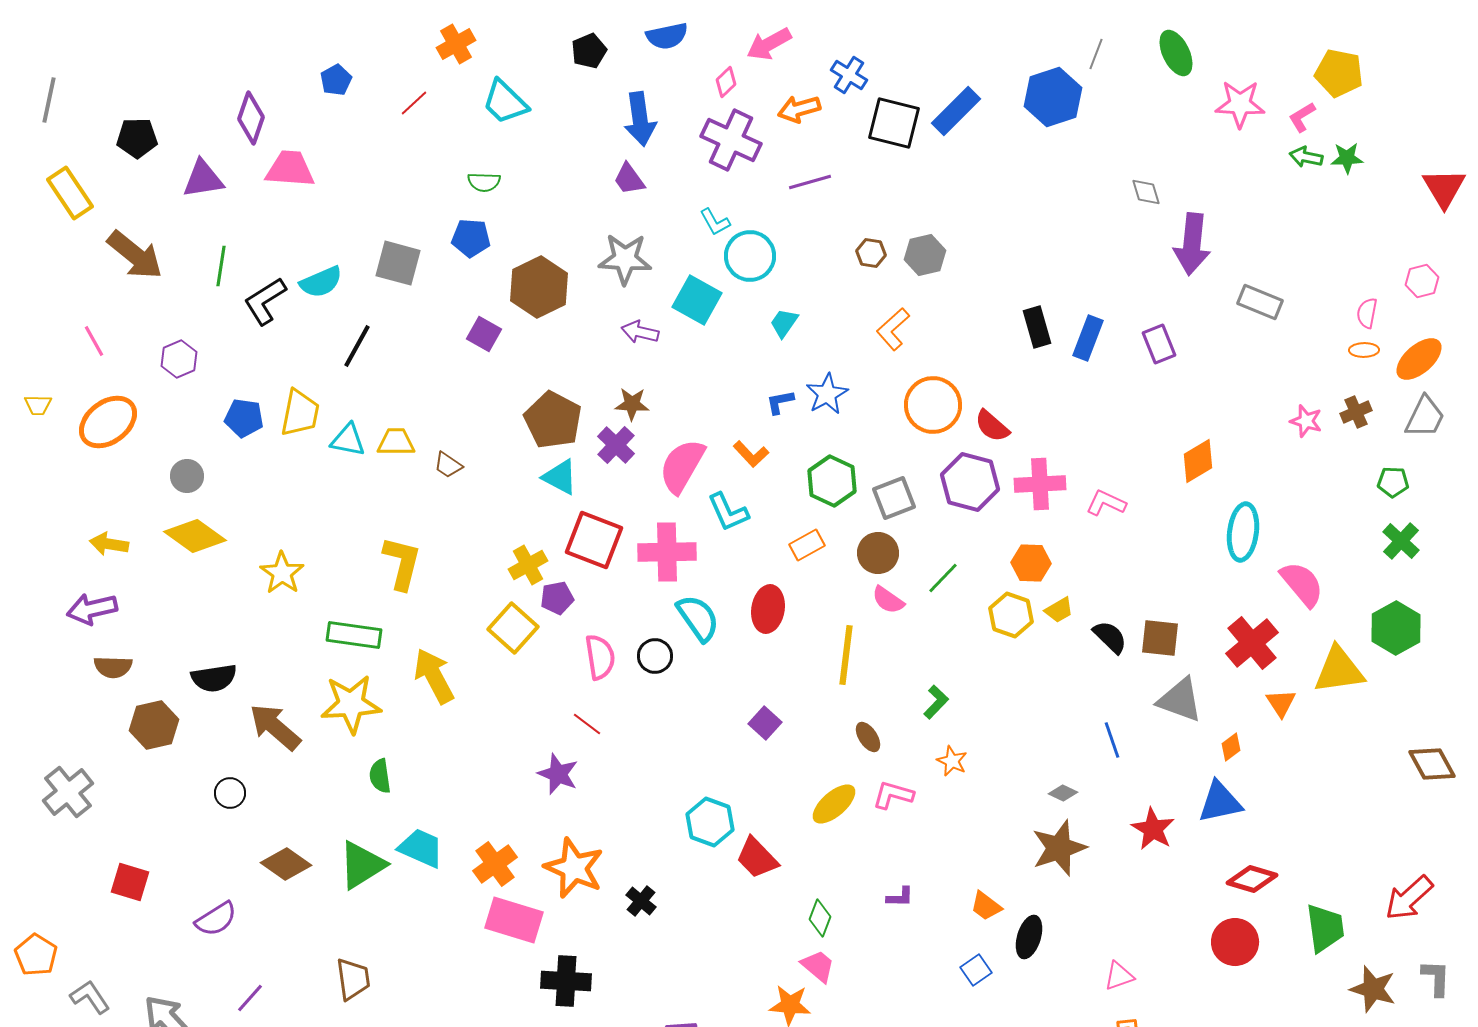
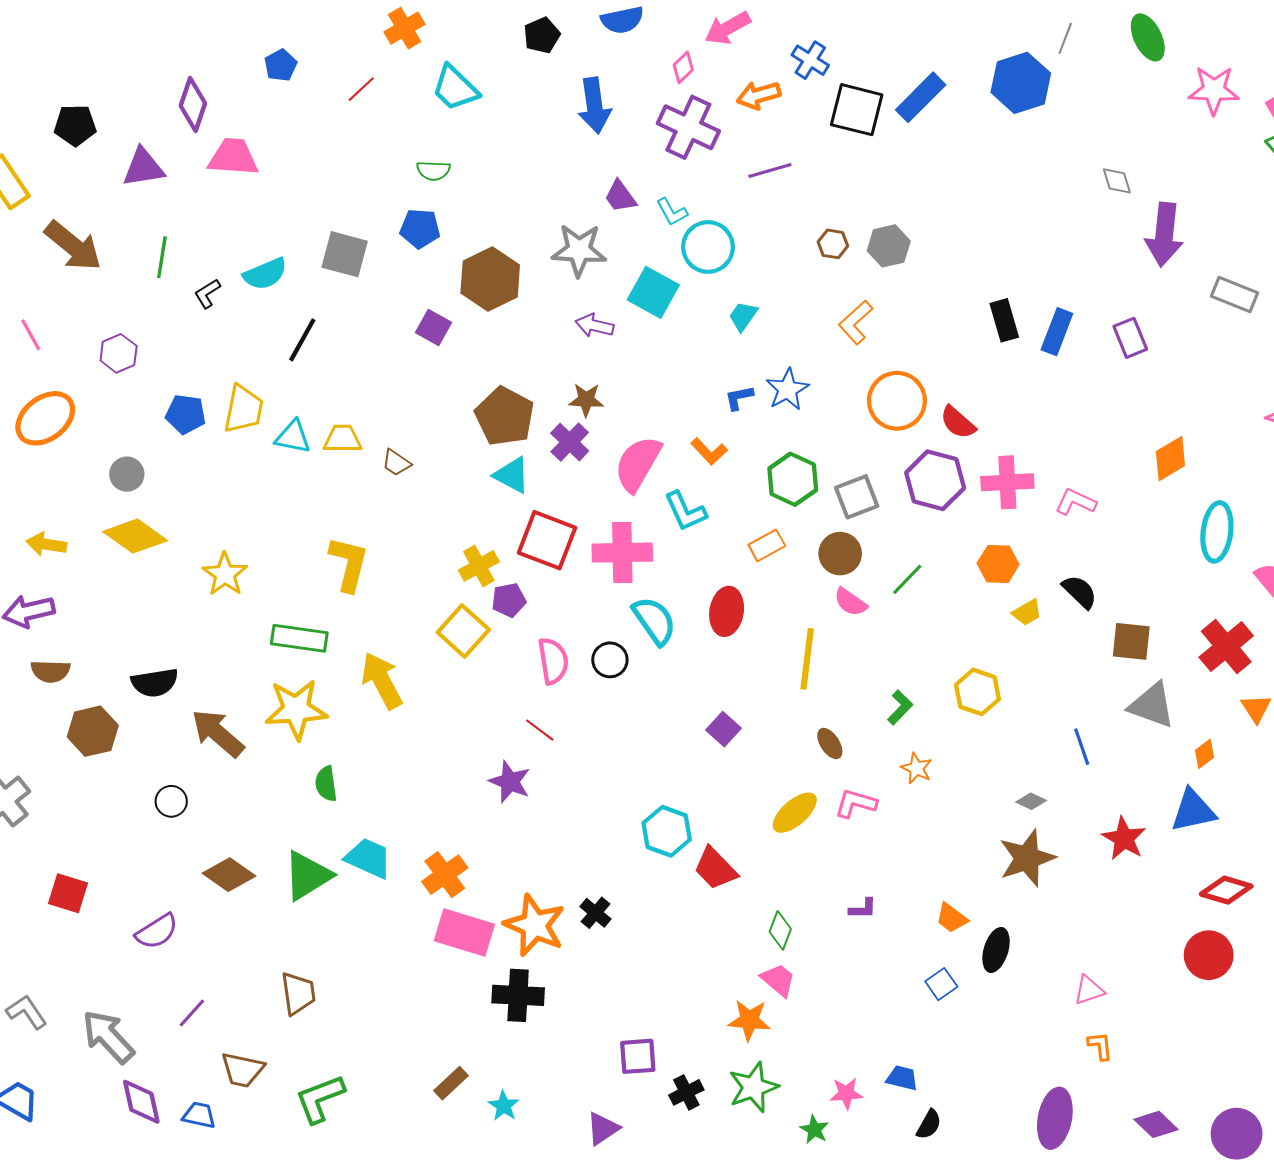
purple trapezoid: (629, 179) -> (620, 196), moved
black L-shape: (265, 301) -> (207, 293), size x0.6
yellow hexagon: (1011, 615) -> (977, 692), moved
black semicircle: (1110, 637) -> (1080, 592), moved
orange star: (574, 868) -> (535, 925), moved

